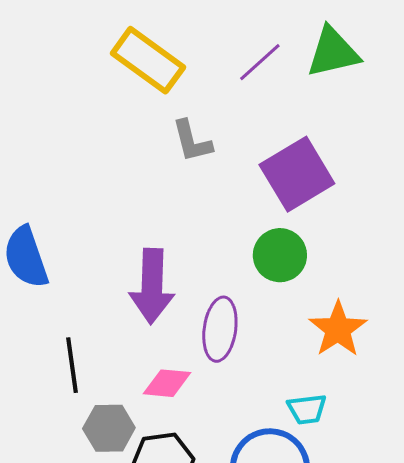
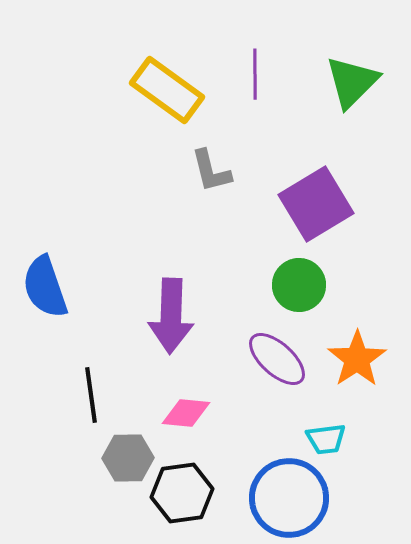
green triangle: (333, 52) -> (352, 82), turned -32
purple line: (260, 62) -> (255, 74), moved, turned -48
purple ellipse: (220, 329) -> (277, 359), moved, turned -56

